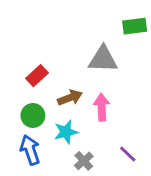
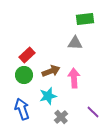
green rectangle: (135, 26) -> (85, 19), moved
gray triangle: (103, 59) -> (75, 43), size x0.7
green circle: (33, 116) -> (24, 75), moved

